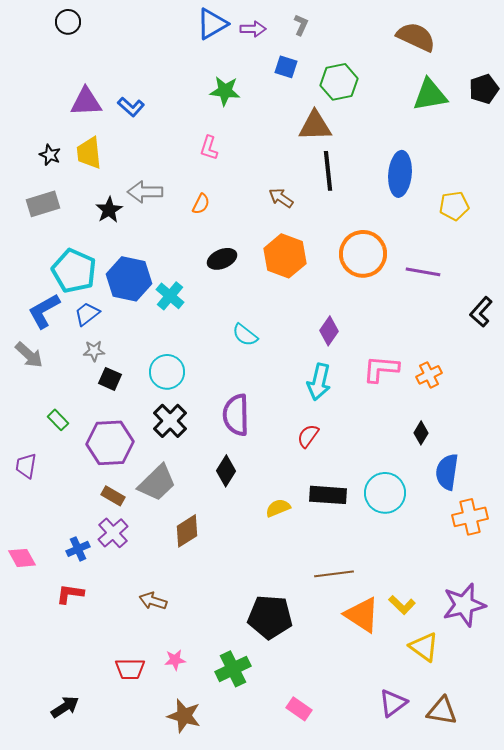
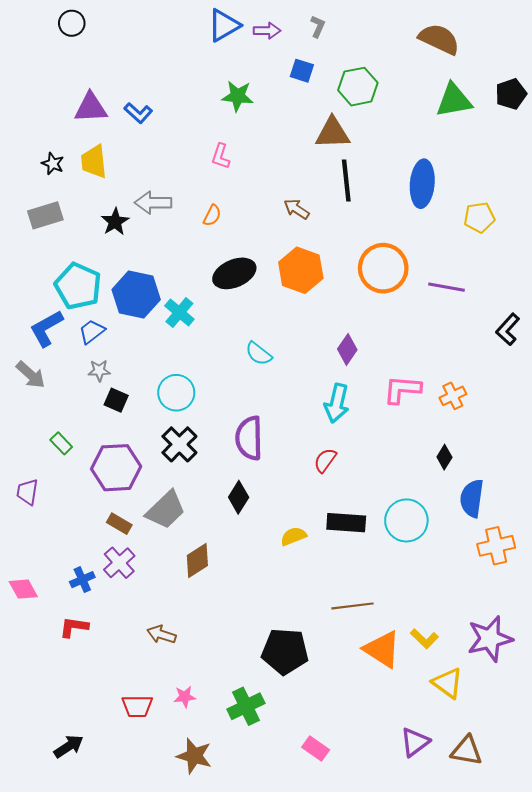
black ellipse: (222, 259) -> (234, 273), size x1.4

